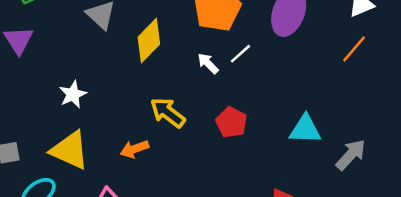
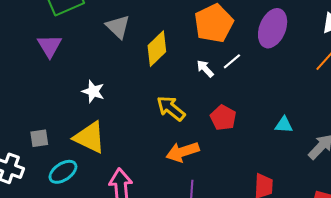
white star: (73, 94) -> (93, 91), turned -30
cyan triangle: (305, 129) -> (284, 125), size x0.7
orange arrow: (134, 149) -> (183, 152), moved, size x1.4

